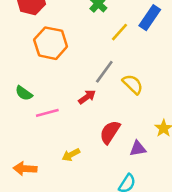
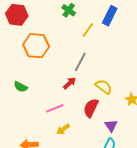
yellow semicircle: (133, 84) -> (104, 87), moved
pink line: (47, 113) -> (55, 108), moved
purple triangle: (138, 149) -> (111, 126), moved, turned -48

